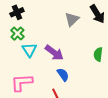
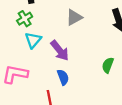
gray triangle: (72, 19) -> (74, 17), moved

